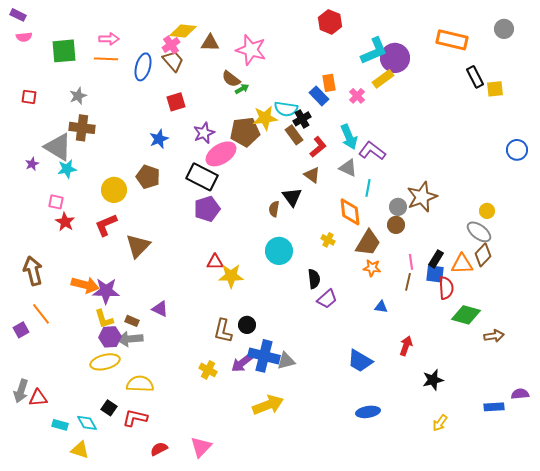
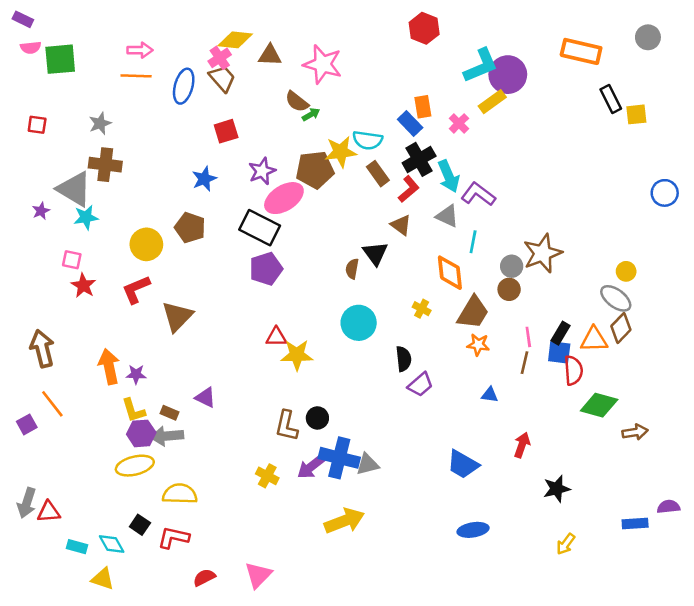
green square: (64, 51) -> (60, 59), moved
black cross: (302, 119) -> (419, 159), moved, size x1.4
orange arrow: (85, 285) -> (109, 367), turned -116
purple star: (106, 291) -> (136, 374), size x0.6

